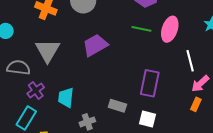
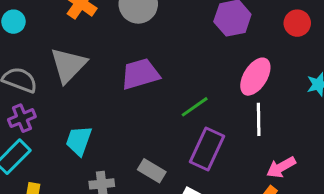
green line: (141, 29) -> (195, 107), moved, turned -60
white line: (190, 61) -> (259, 119), moved
purple cross: (36, 90) -> (22, 118), moved

